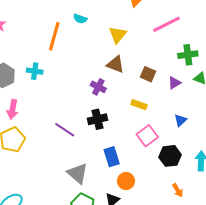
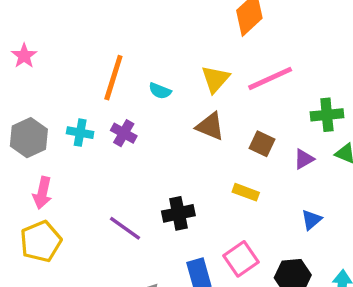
cyan semicircle: (80, 19) -> (160, 91), moved
pink line: (167, 24) -> (270, 78), moved
purple cross: (98, 87) -> (124, 133), moved
pink square: (147, 136) -> (241, 259), moved

